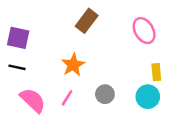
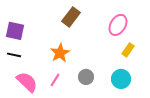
pink ellipse: (144, 31) -> (118, 25), turned 60
yellow rectangle: (156, 72) -> (128, 50), moved, turned 40

